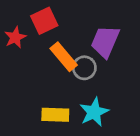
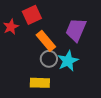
gray circle: (84, 68) -> (49, 59), moved
cyan star: (94, 112) -> (68, 61), moved

